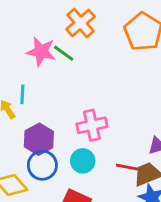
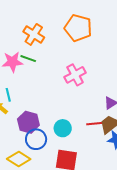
pink cross: (92, 125) -> (75, 75), moved

